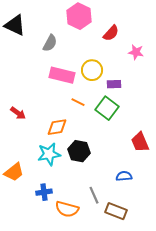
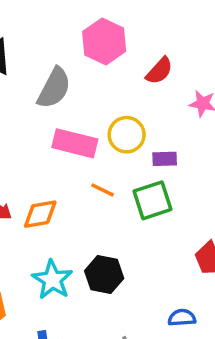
gray semicircle: (50, 43) -> (54, 88), size x1.4
green square: (107, 108) -> (152, 200), turned 35
orange diamond: (57, 127) -> (40, 214), moved
cyan star: (49, 154) -> (52, 280), turned -30

